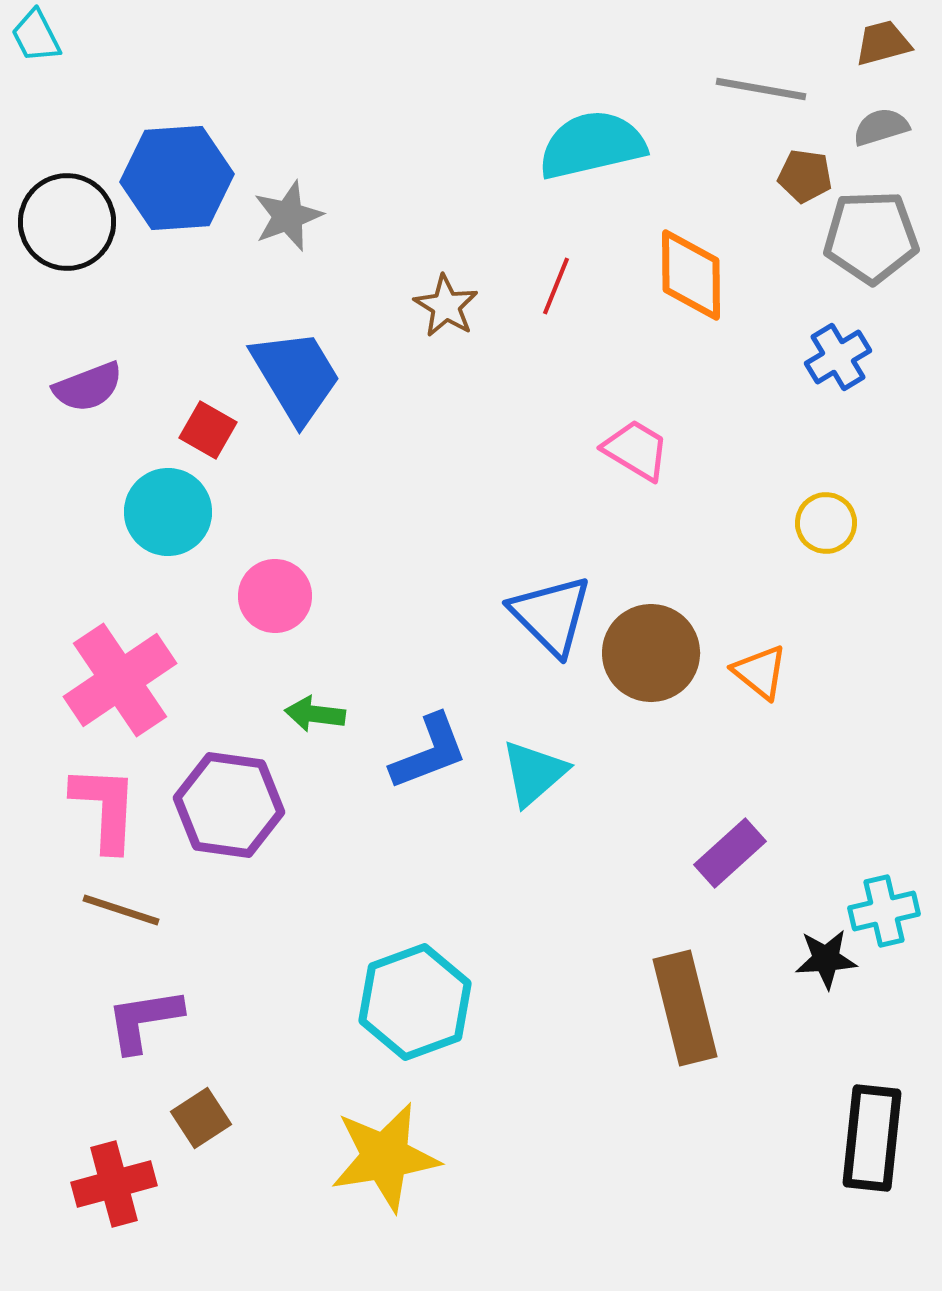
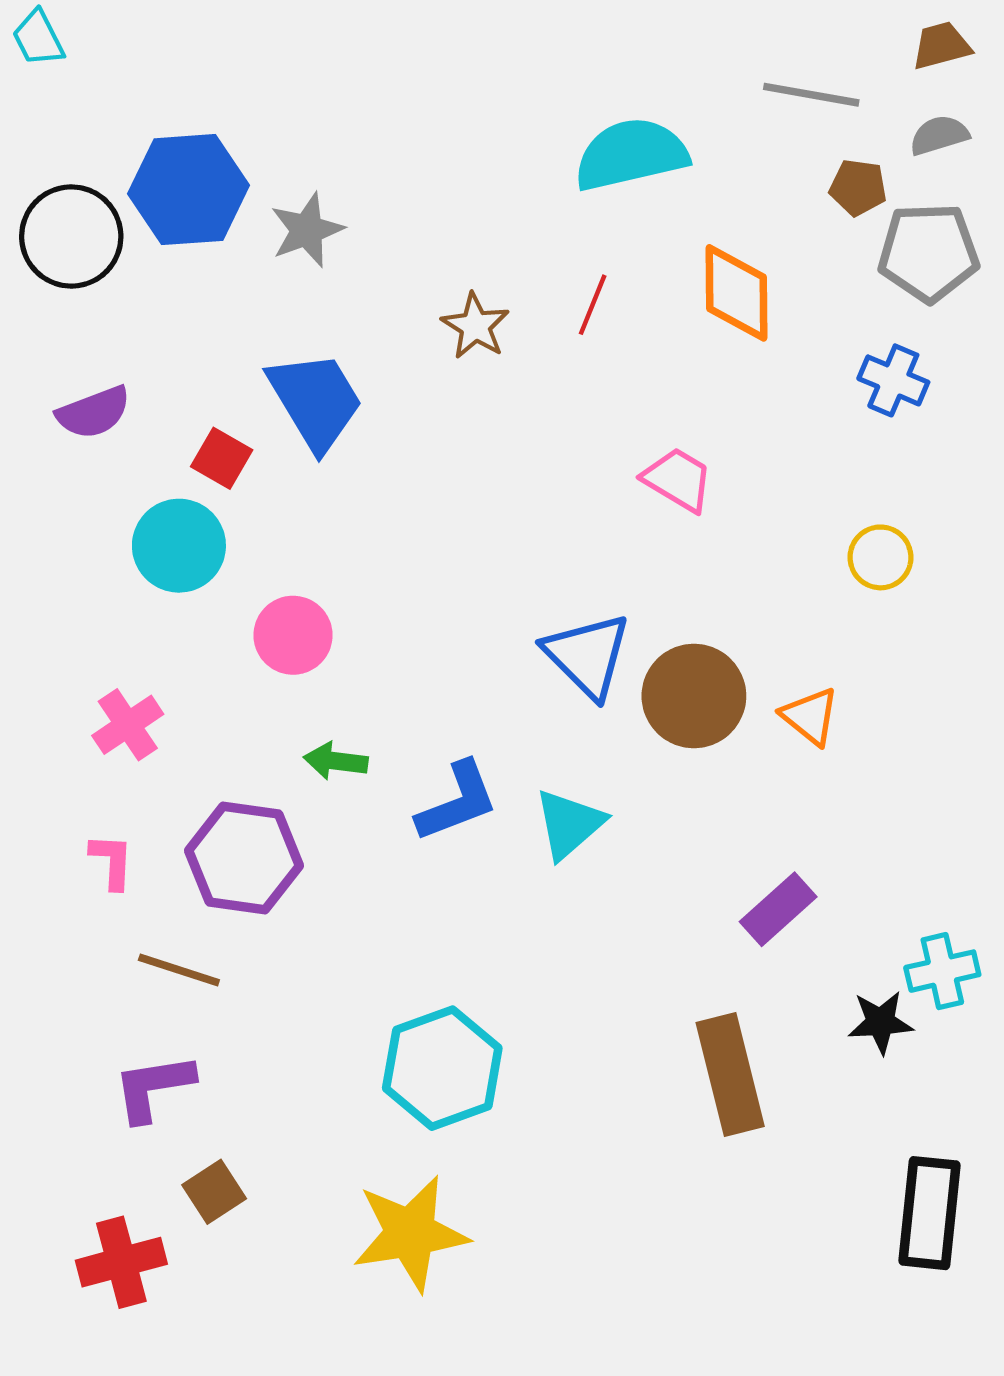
blue cross: (838, 357) -> (893, 380), turned -36
pink cross: (120, 680) -> (128, 725), size x0.6
pink L-shape: (105, 808) -> (112, 861), size x0.6
brown line: (121, 910) -> (179, 970), moved

